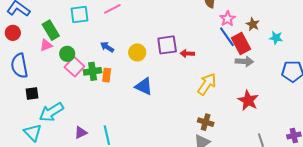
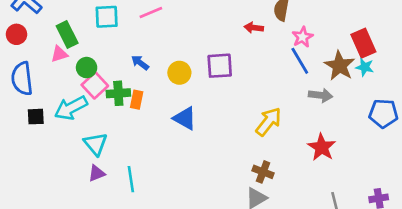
brown star: (253, 24) -> (340, 66), moved, size x1.6
red rectangle: (241, 43) -> (363, 43), moved
red arrow: (187, 54) -> (254, 28), moved
cyan arrow: (51, 112) -> (71, 108), moved
cyan triangle: (33, 132) -> (96, 144), moved

